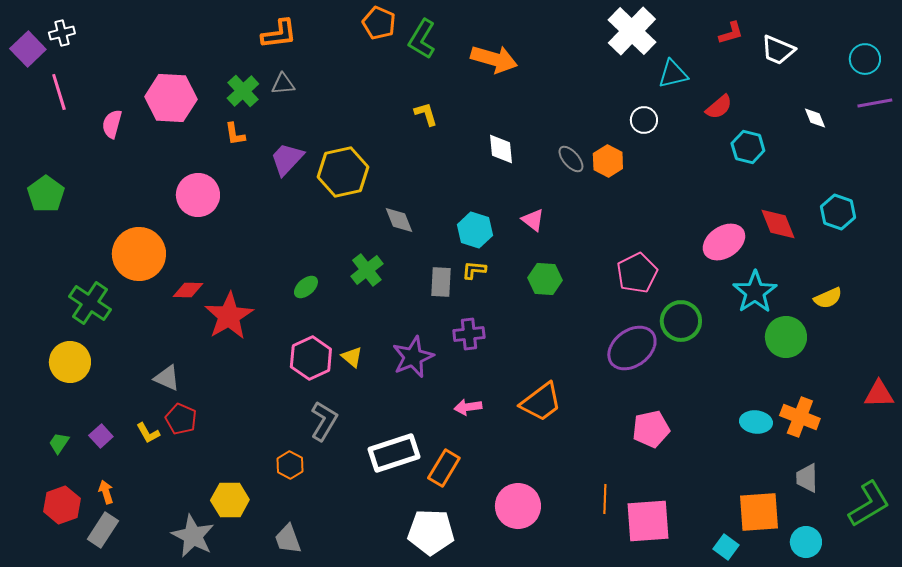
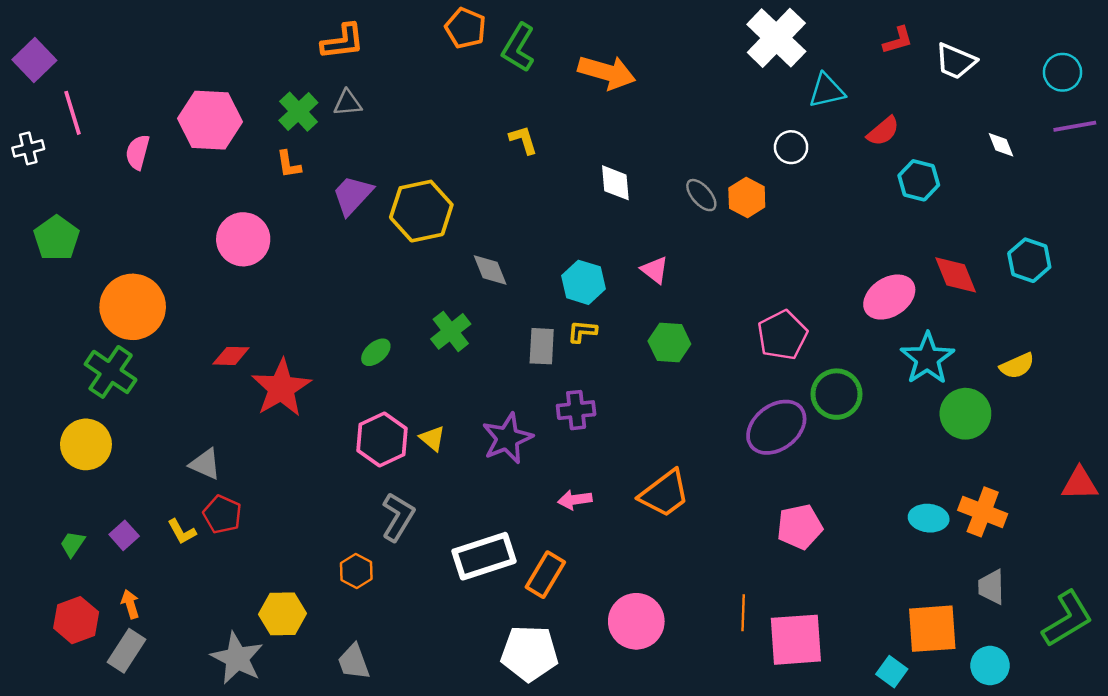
white cross: (62, 33) -> (28, 148), moved
orange circle: (139, 254) -> (133, 307), moved

